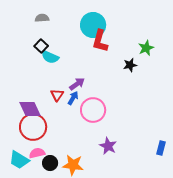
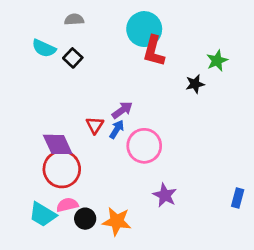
cyan semicircle: (50, 57) -> (44, 48), moved

